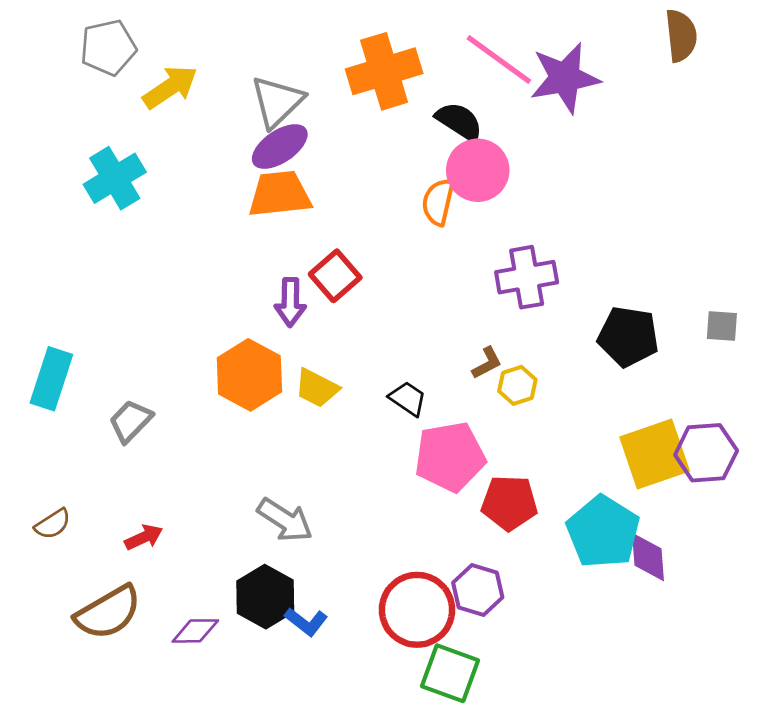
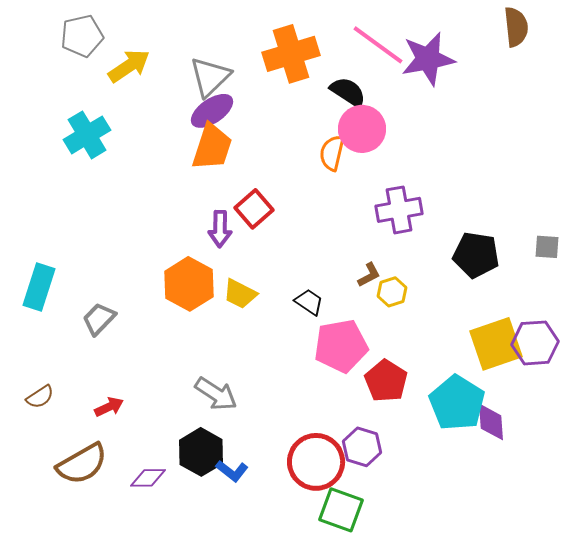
orange trapezoid: (280, 194) -> (212, 147), turned 114
red pentagon: (509, 503) -> (386, 381), turned 30

